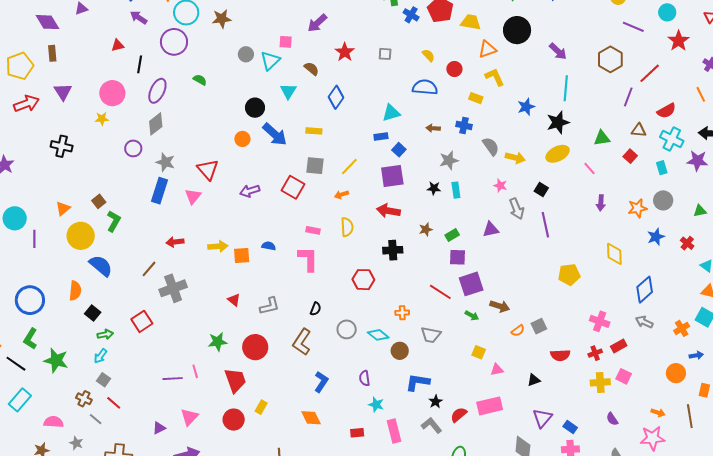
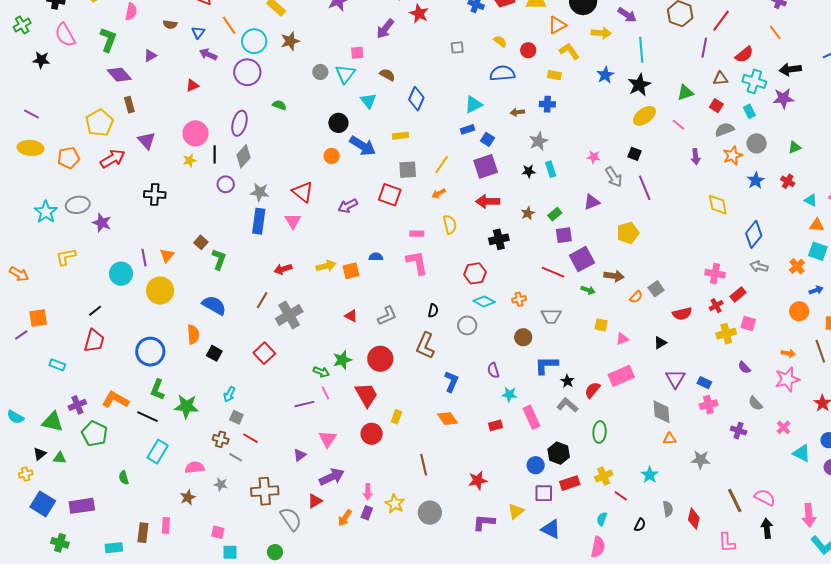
red star: (345, 52) -> (419, 14), moved
black line: (140, 64) -> (215, 154), moved
gray semicircle: (491, 146) -> (724, 130), moved, turned -66
yellow arrow: (515, 158) -> (601, 33), moved
yellow circle: (81, 236) -> (160, 291), moved
purple line: (34, 239) -> (144, 258), moved
yellow pentagon: (569, 275) -> (628, 233), moved
green arrow: (105, 334) -> (321, 372), moved, turned 42
cyan diamond: (378, 335) -> (484, 301), moved

